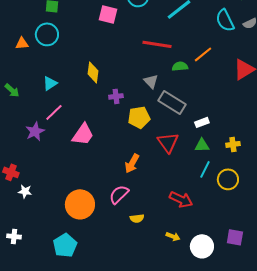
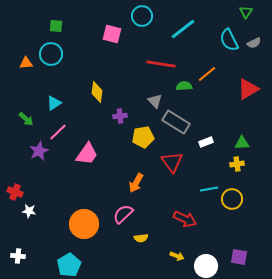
green arrow: (12, 90) -> (26, 119), moved
green triangle: (202, 145) -> (242, 143), moved
cyan line: (205, 169) -> (209, 189), turned 54

